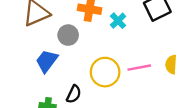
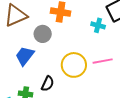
cyan cross: (118, 21) -> (98, 25), moved, turned -32

